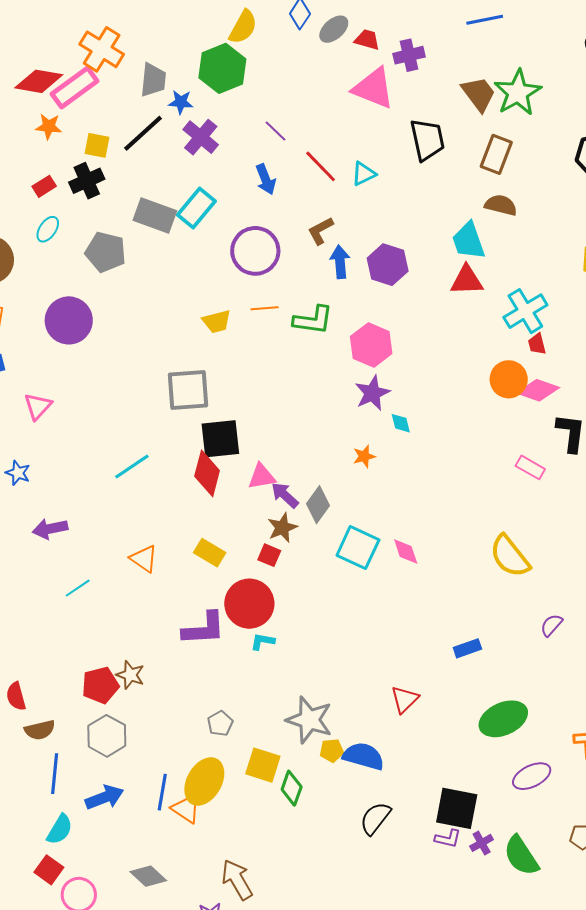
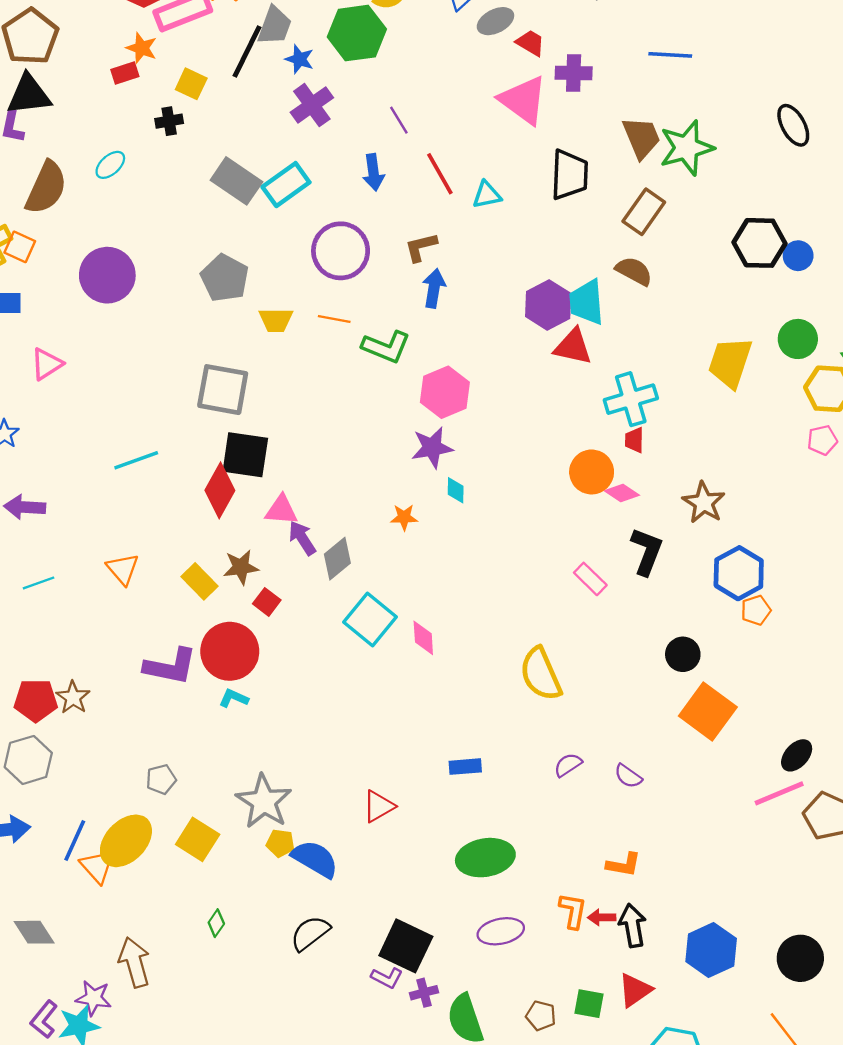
black line: (143, 133) -> (247, 52), moved, turned -36
black cross: (87, 181) -> (169, 121), size x0.7
red rectangle: (44, 186) -> (125, 73), moved
gray pentagon: (106, 252) -> (225, 278), moved
purple hexagon: (388, 265) -> (548, 305), moved
pink diamond: (538, 390) -> (622, 493), size x0.7
brown star: (282, 528) -> (241, 567), moved
green diamond: (292, 788) -> (216, 923), moved, size x0.7

